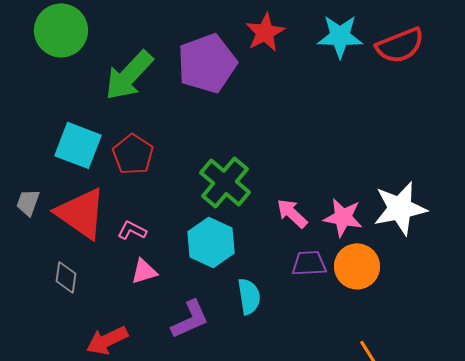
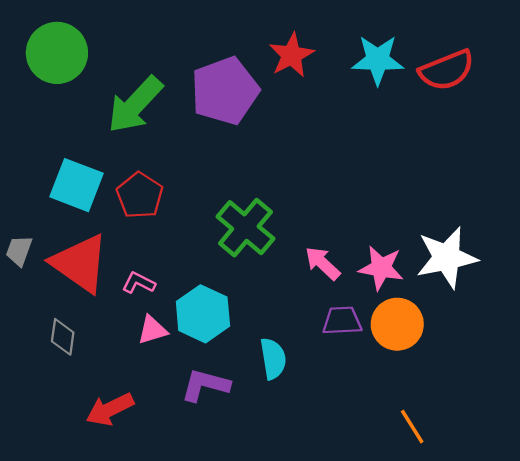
cyan hexagon: (211, 242) -> (203, 314), moved
purple L-shape: (190, 319) -> (205, 385), turned -141

